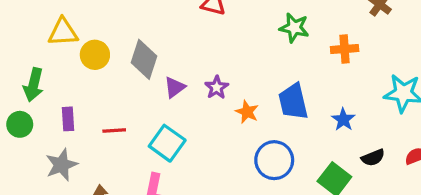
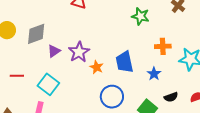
green star: (294, 28) -> (140, 16), moved
orange cross: (345, 49) -> (163, 46), moved
gray diamond: (144, 59) -> (36, 34), turned 50
purple star: (217, 87) -> (79, 52), size x1.5

